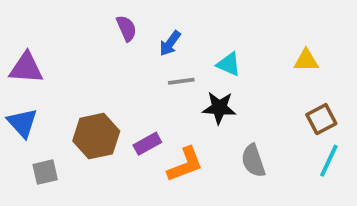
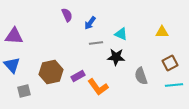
gray semicircle: (253, 161) -> (141, 76), moved
cyan line: (329, 161) -> (174, 85), turned 60
orange L-shape: (185, 164) -> (98, 87), turned 75

